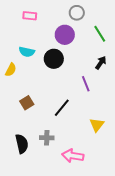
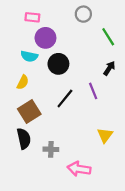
purple circle: (65, 35) -> (45, 38), moved
yellow semicircle: (11, 70) -> (23, 82), moved
brown square: (27, 103) -> (29, 111), size x1.5
black line: (62, 108) -> (65, 98), moved
black semicircle: (22, 144) -> (24, 139), moved

